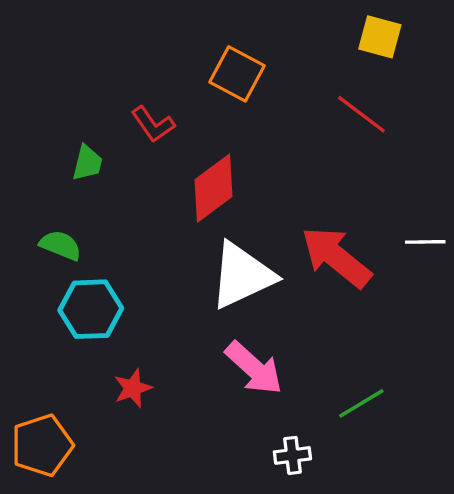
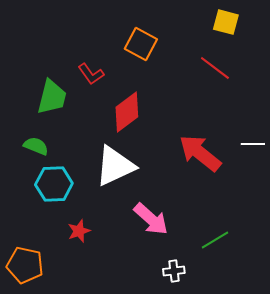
green trapezoid: (87, 163) -> (52, 97), size x1.6
white triangle: (242, 276) -> (115, 166), moved
orange pentagon: (42, 445) -> (25, 265), turned 30

